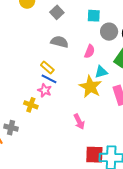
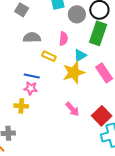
yellow rectangle: (47, 68) -> (49, 56), moved
yellow star: (90, 87) -> (74, 73), turned -30
red square: (94, 155) -> (102, 116), moved, turned -30

